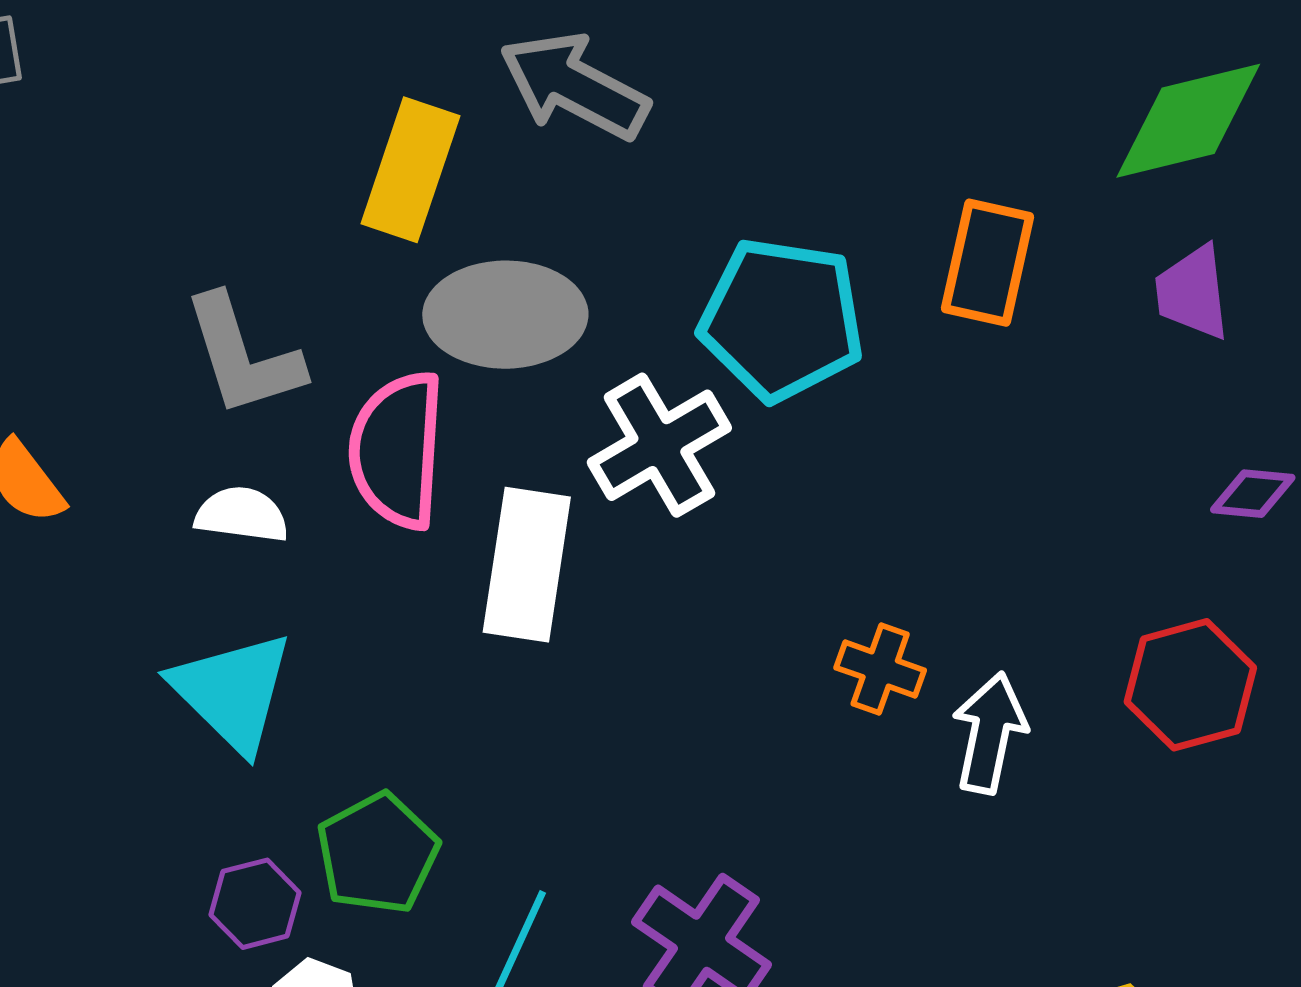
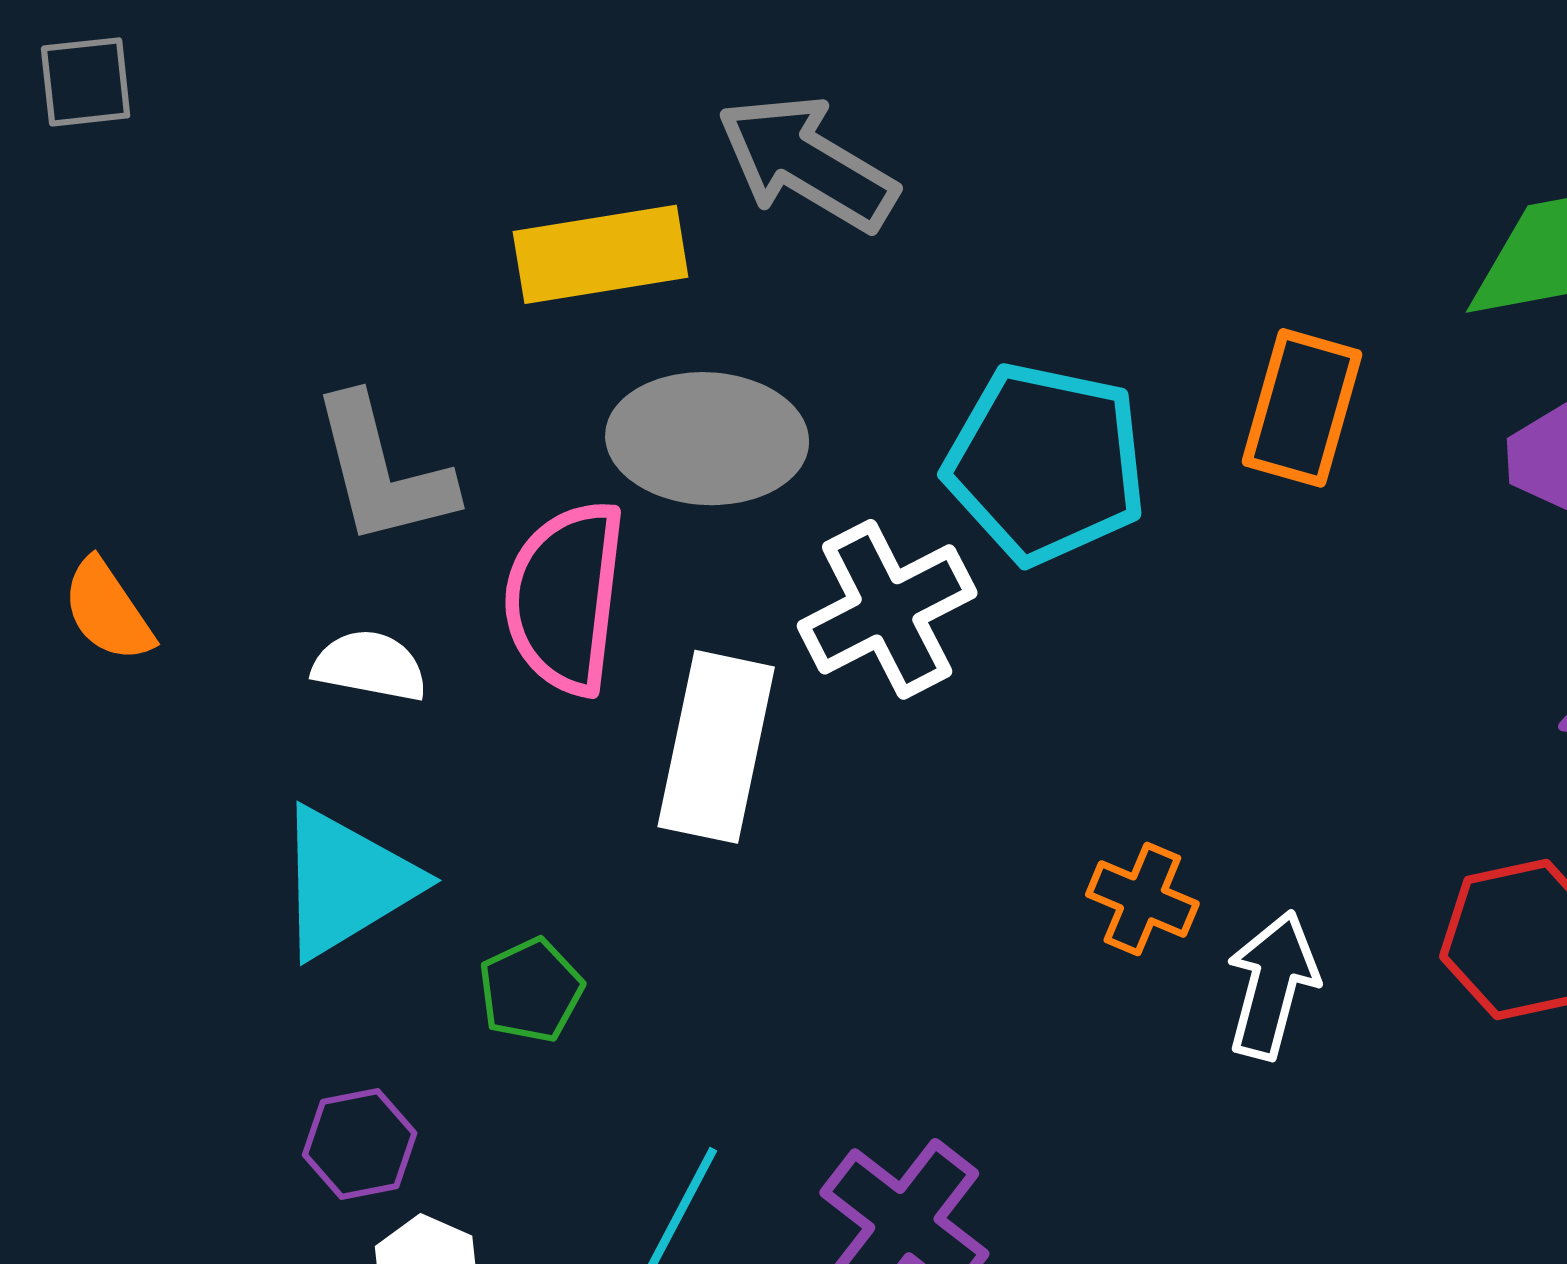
yellow rectangle: (410, 170) -> (601, 254), turned 59
cyan triangle: (232, 692) -> (346, 882), turned 41
green pentagon: (378, 853) -> (531, 990), moved, size x0.7

